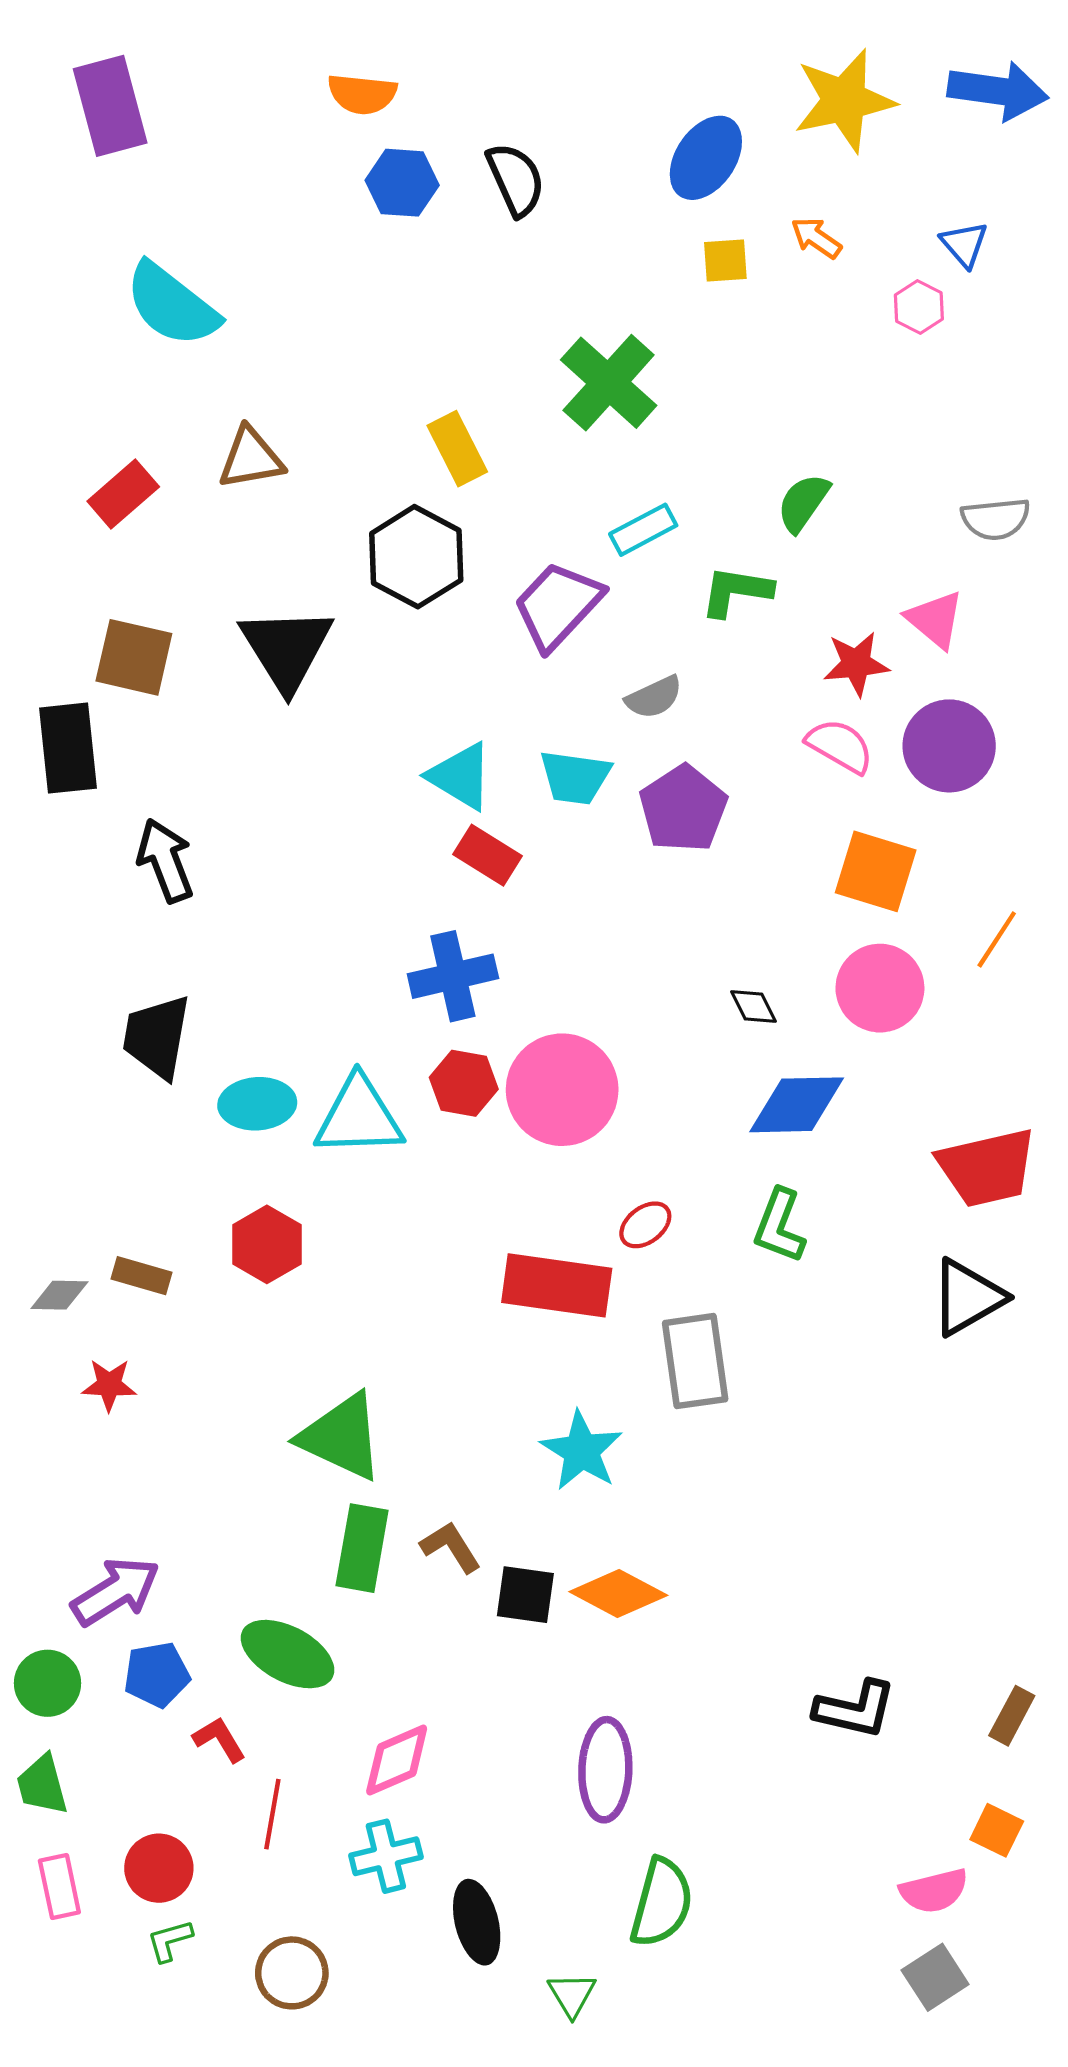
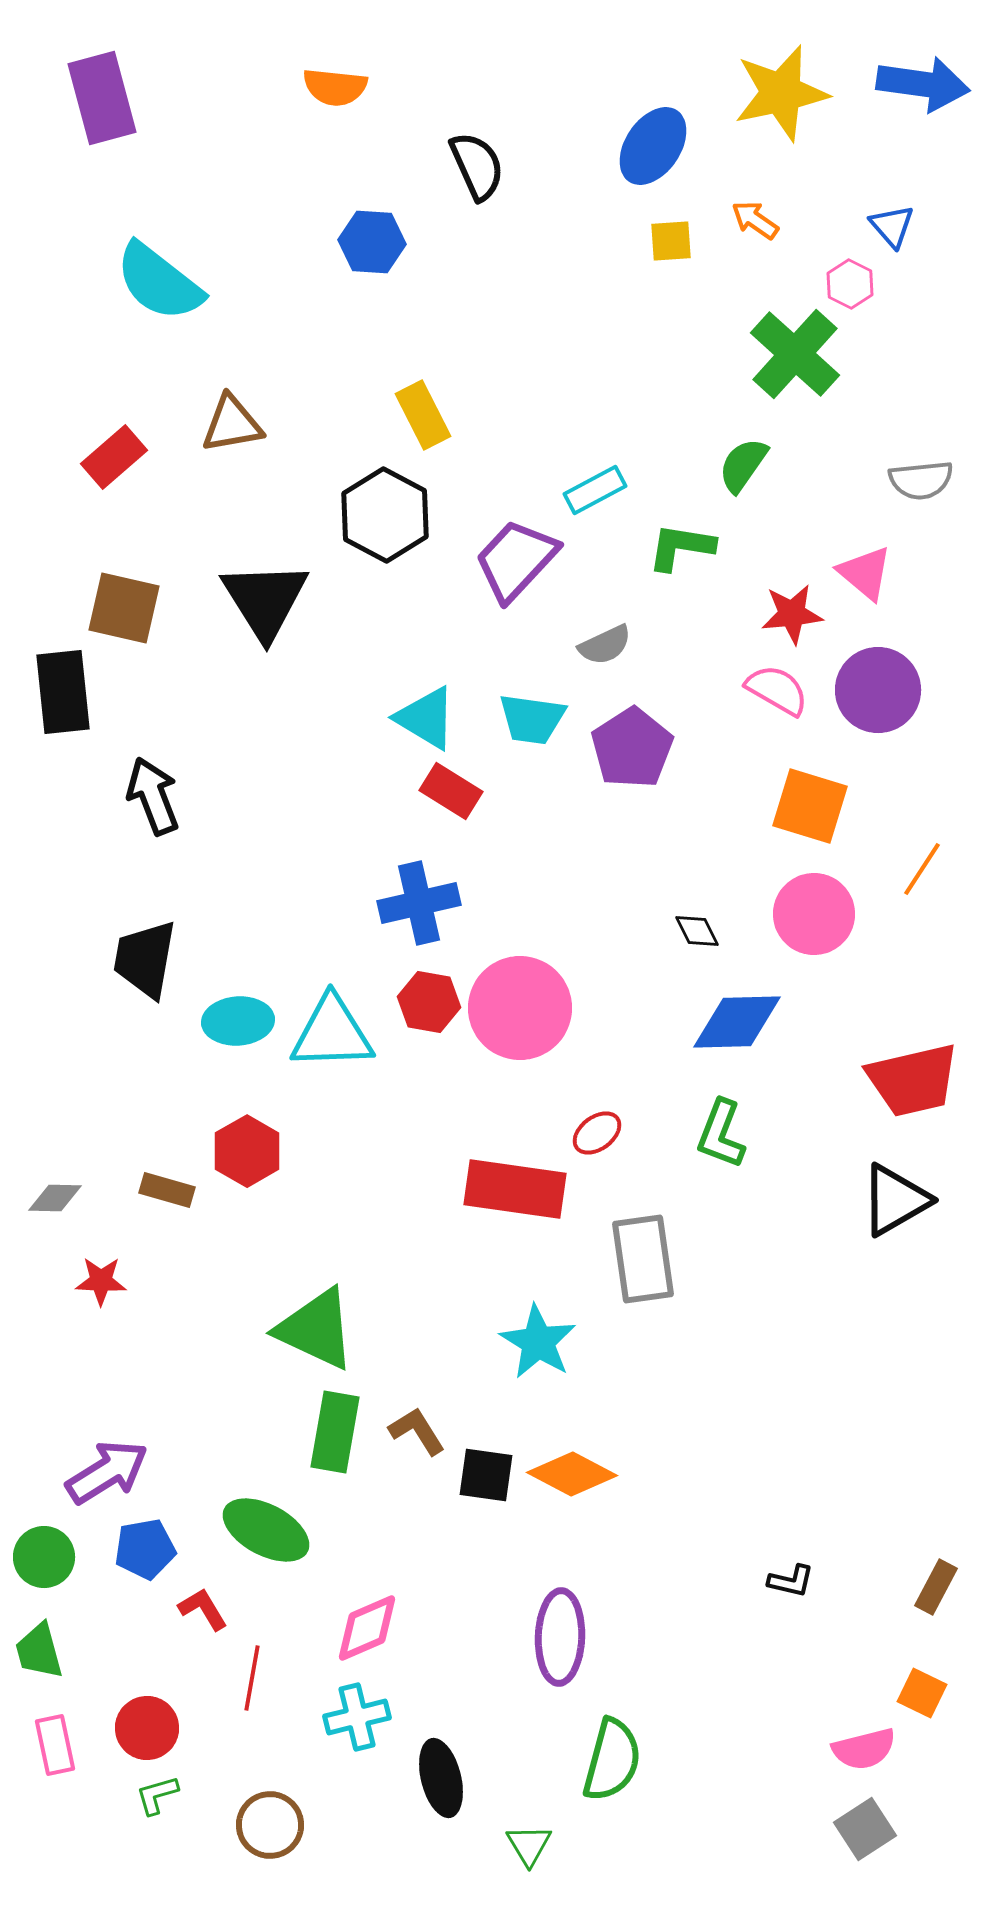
blue hexagon: (402, 183) -> (372, 242), moved
green cross: (609, 383) -> (795, 354), moved
brown rectangle: (142, 1276) -> (167, 1190), moved
black L-shape: (855, 1709) -> (791, 1581), size x0.6

